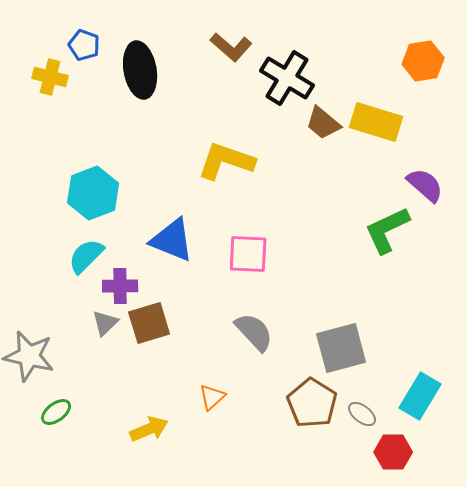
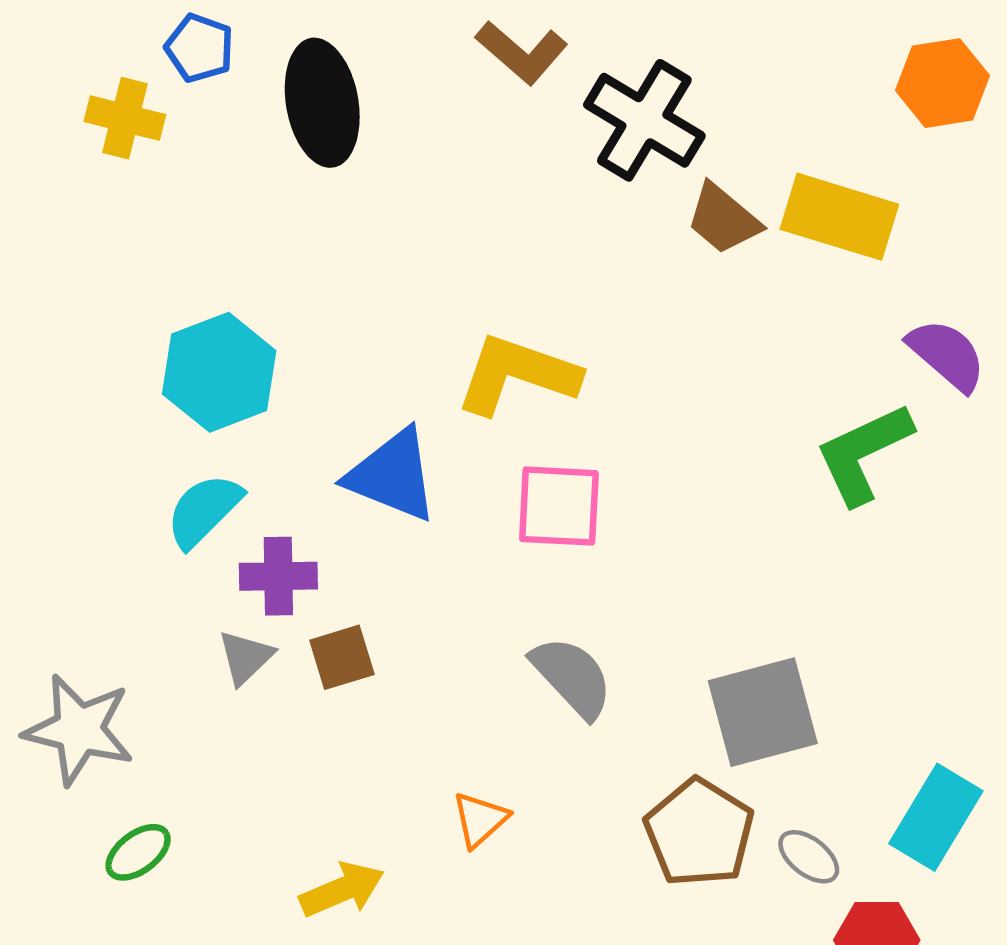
yellow L-shape: (226, 161) -> (517, 375), moved
brown square: (149, 323) -> (342, 657), size x0.7

